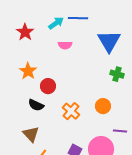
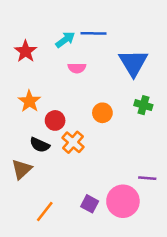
orange circle: (103, 106) -> (102, 113), moved
orange cross: (71, 111) -> (73, 142), moved
brown triangle: (31, 134) -> (22, 169), moved, turned 30

